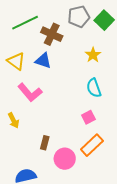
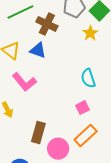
yellow star: (93, 55) -> (90, 33), moved
brown rectangle: (45, 143) -> (38, 132), size x1.5

